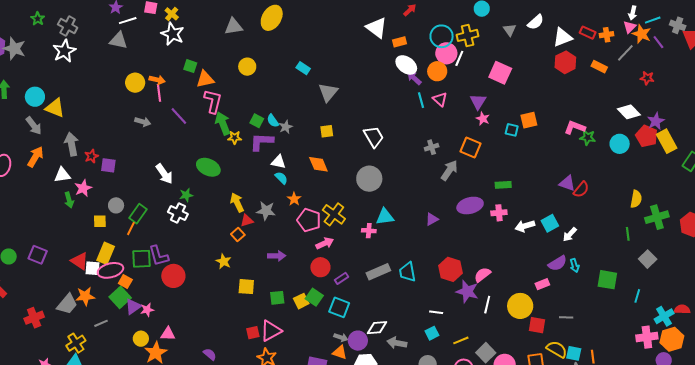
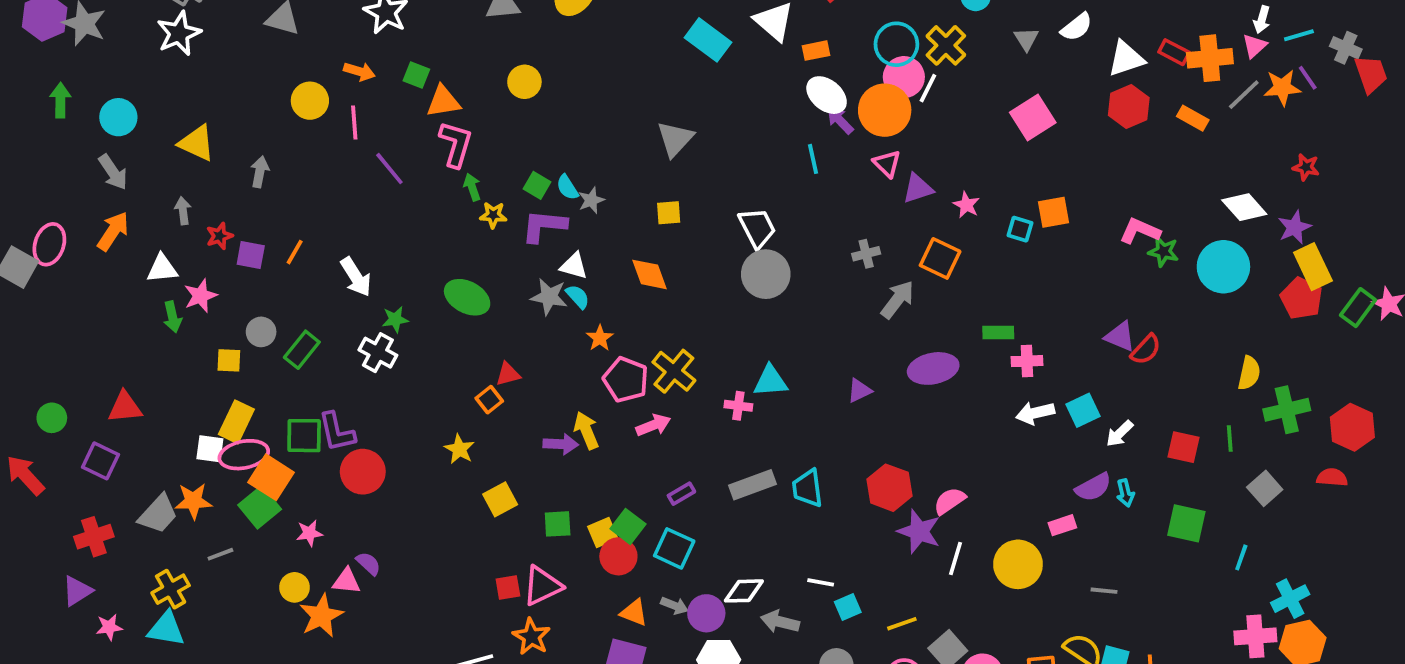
orange star: (642, 34) -> (1282, 88), moved, turned -30
yellow cross: (468, 35) -> (946, 45), turned -35
orange cross: (607, 35) -> (1210, 58), size x1.6
cyan rectangle: (303, 68) -> (708, 40), moved, size x1.6
orange circle: (437, 71) -> (885, 110), size x1.4
pink square: (500, 73) -> (1033, 118), moved, turned 30
red star: (647, 78) -> (1306, 167), moved
orange arrow: (157, 80) -> (359, 71), moved
cyan line: (421, 100) -> (813, 159), moved
purple triangle: (478, 102) -> (918, 188), moved, turned 36
yellow triangle: (55, 108) -> (197, 143), moved
gray arrow: (143, 122) -> (260, 172), moved, turned -98
green arrow: (223, 123) -> (472, 187), size x0.6
red pentagon: (647, 136) -> (1301, 298), moved
gray arrow: (72, 144) -> (183, 211), size x0.6
cyan circle: (620, 144) -> (1223, 267), size x1.4
green ellipse: (208, 167) -> (467, 297), moved
gray circle: (369, 179) -> (766, 274), moved
yellow arrow: (237, 202) -> (586, 430), moved
gray star: (266, 211) -> (549, 297), moved
pink cross: (499, 213) -> (1027, 361), moved
orange line: (131, 229) -> (295, 252), moved
purple square: (38, 255) -> (101, 461), moved
red triangle: (80, 261) -> (125, 407), moved, turned -42
red circle: (320, 267) -> (618, 556), moved
orange square: (125, 282) -> (271, 477), size x1.6
yellow square: (246, 287) -> (500, 499), turned -36
purple triangle: (133, 307) -> (77, 591), moved
red semicircle: (682, 309) -> (1332, 477), moved
white line: (436, 312) -> (821, 582), moved
red square: (537, 325) -> (1183, 447), moved
orange triangle: (340, 352) -> (634, 613), moved
purple semicircle: (210, 354) -> (368, 563), moved

